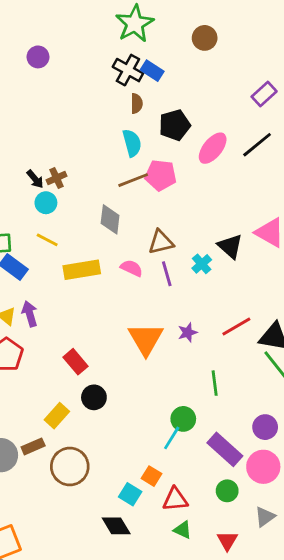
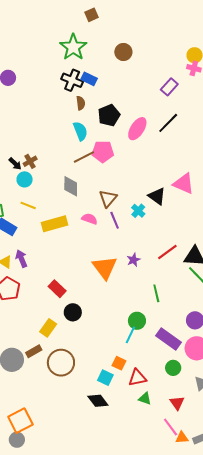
brown triangle: (161, 242) -> (108, 198), turned -30

